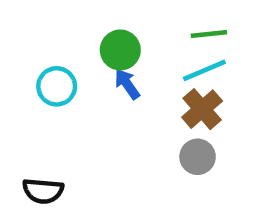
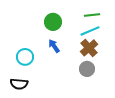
blue arrow: (127, 84) -> (54, 46), moved
cyan circle: (57, 86) -> (25, 57), moved

